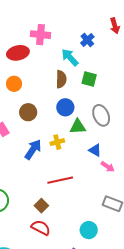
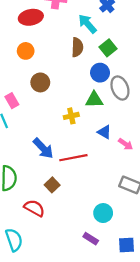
green square: (89, 79) -> (108, 48), turned 35
blue circle: (65, 107) -> (100, 73), moved
blue arrow: (33, 149) -> (43, 148), moved, turned 100
blue triangle: (95, 150) -> (104, 132), moved
red semicircle: (41, 228) -> (34, 208), moved

